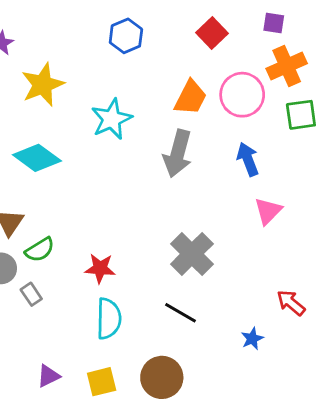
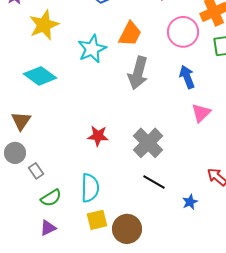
orange trapezoid: (190, 98) -> (130, 34), moved
green semicircle: (40, 250) -> (51, 198), moved
red star: (100, 268) -> (98, 136), moved
black line: (180, 313) -> (154, 182), moved
yellow square: (102, 382) -> (97, 220), moved

